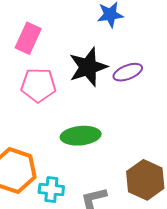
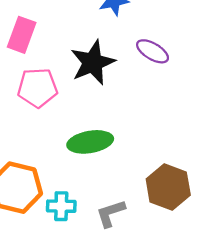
purple ellipse: (128, 72) -> (153, 51), moved, turned 56

